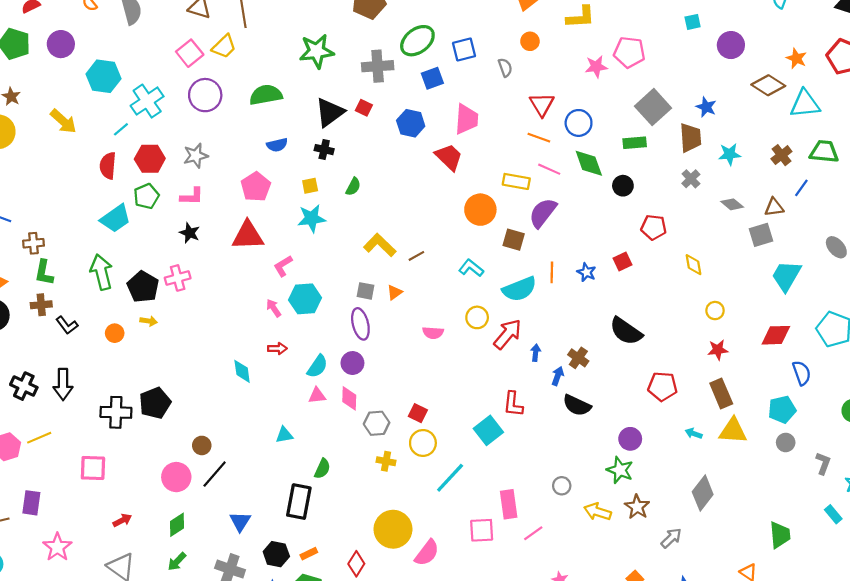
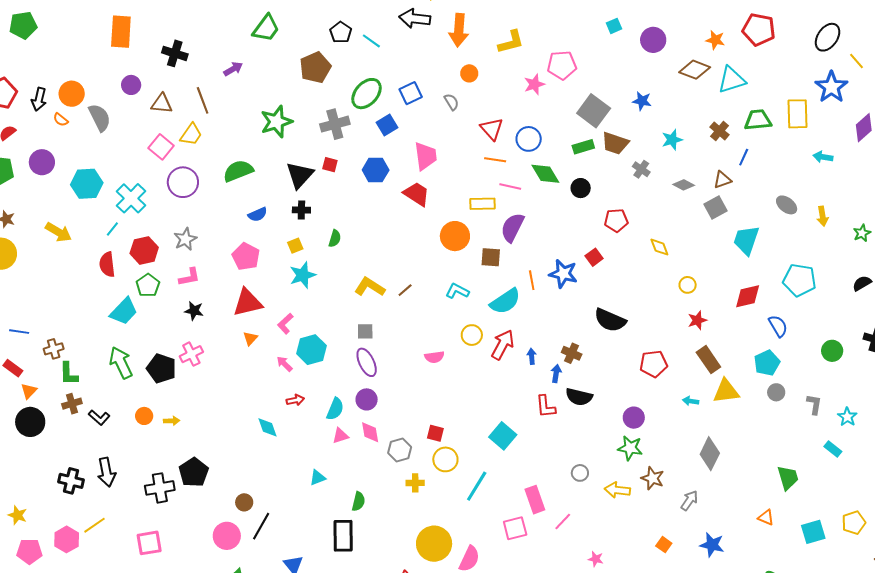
brown trapezoid: (690, 138) -> (615, 143), moved, turned 124
blue star: (586, 272) -> (563, 274), size x1.6
orange triangle: (395, 292) -> (250, 338), moved
yellow arrow: (149, 321) -> (172, 421), moved
red L-shape: (513, 404) -> (546, 406), moved

